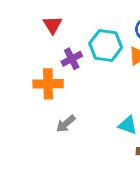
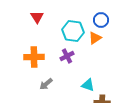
purple cross: (72, 59) -> (67, 56), moved

